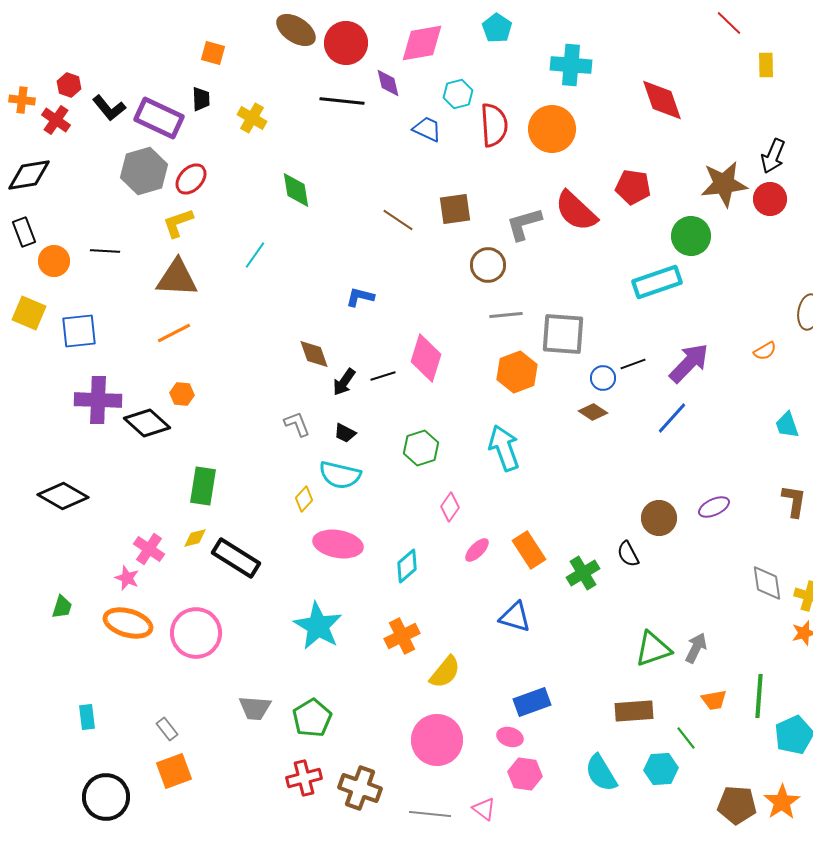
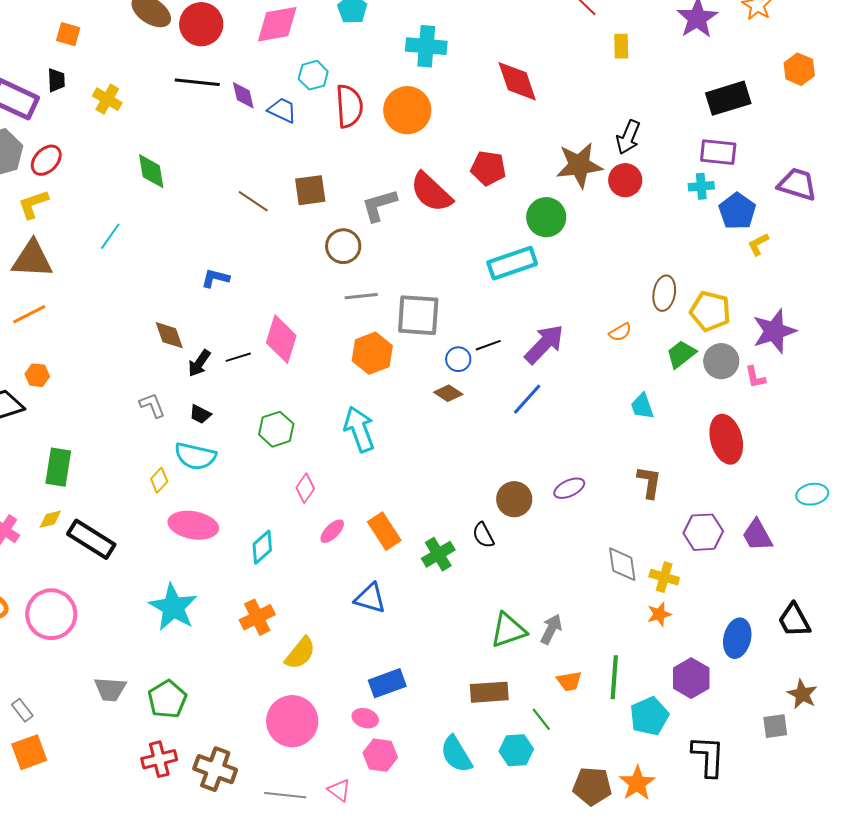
purple diamond: (388, 83) -> (243, 95), moved

